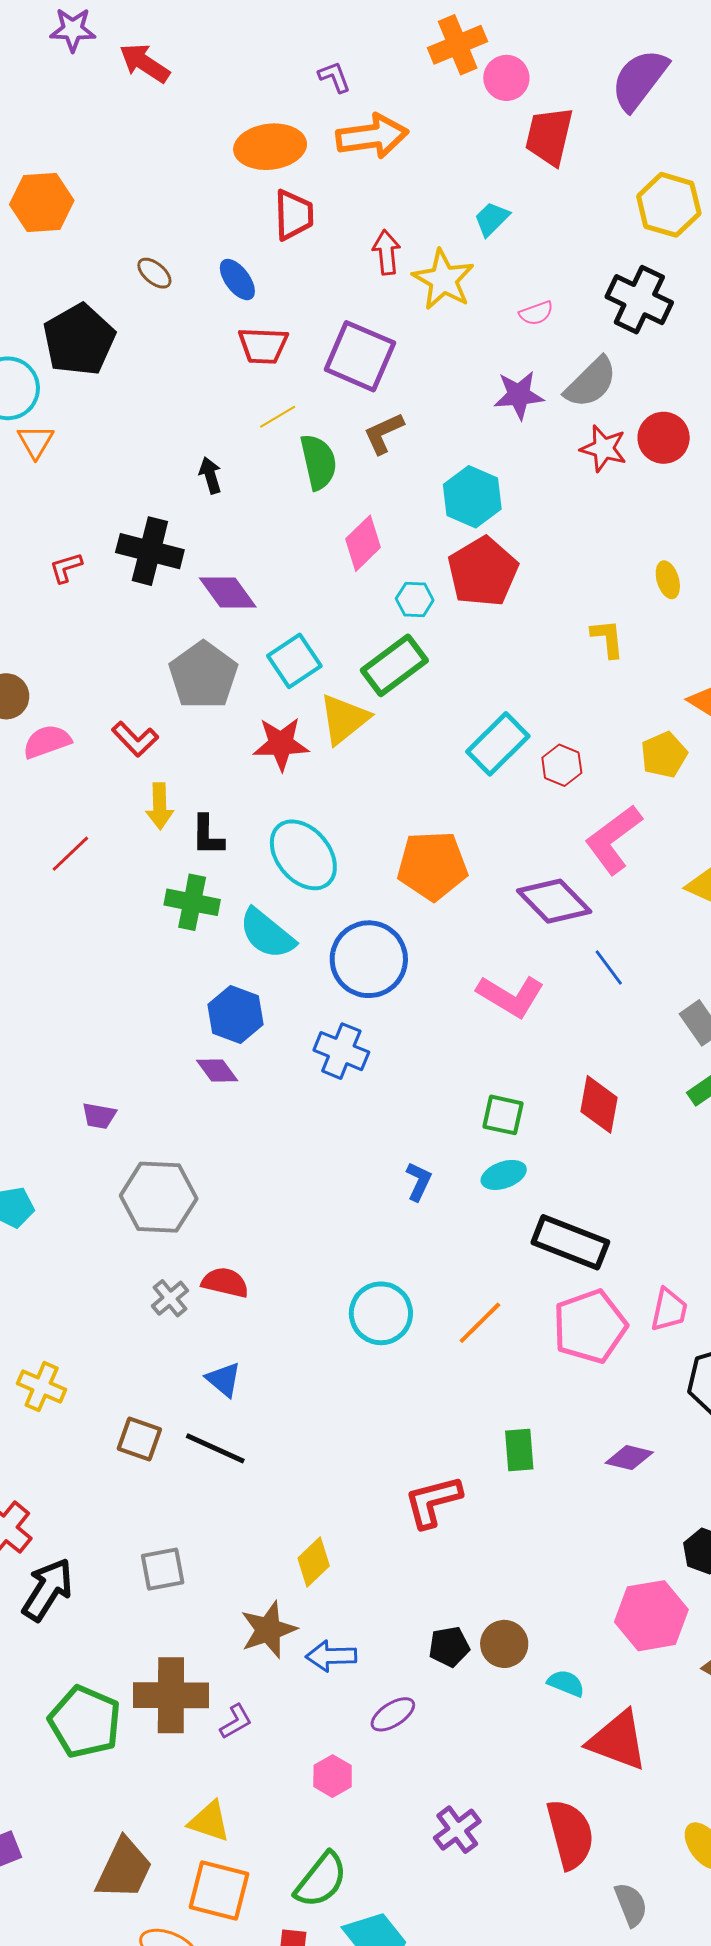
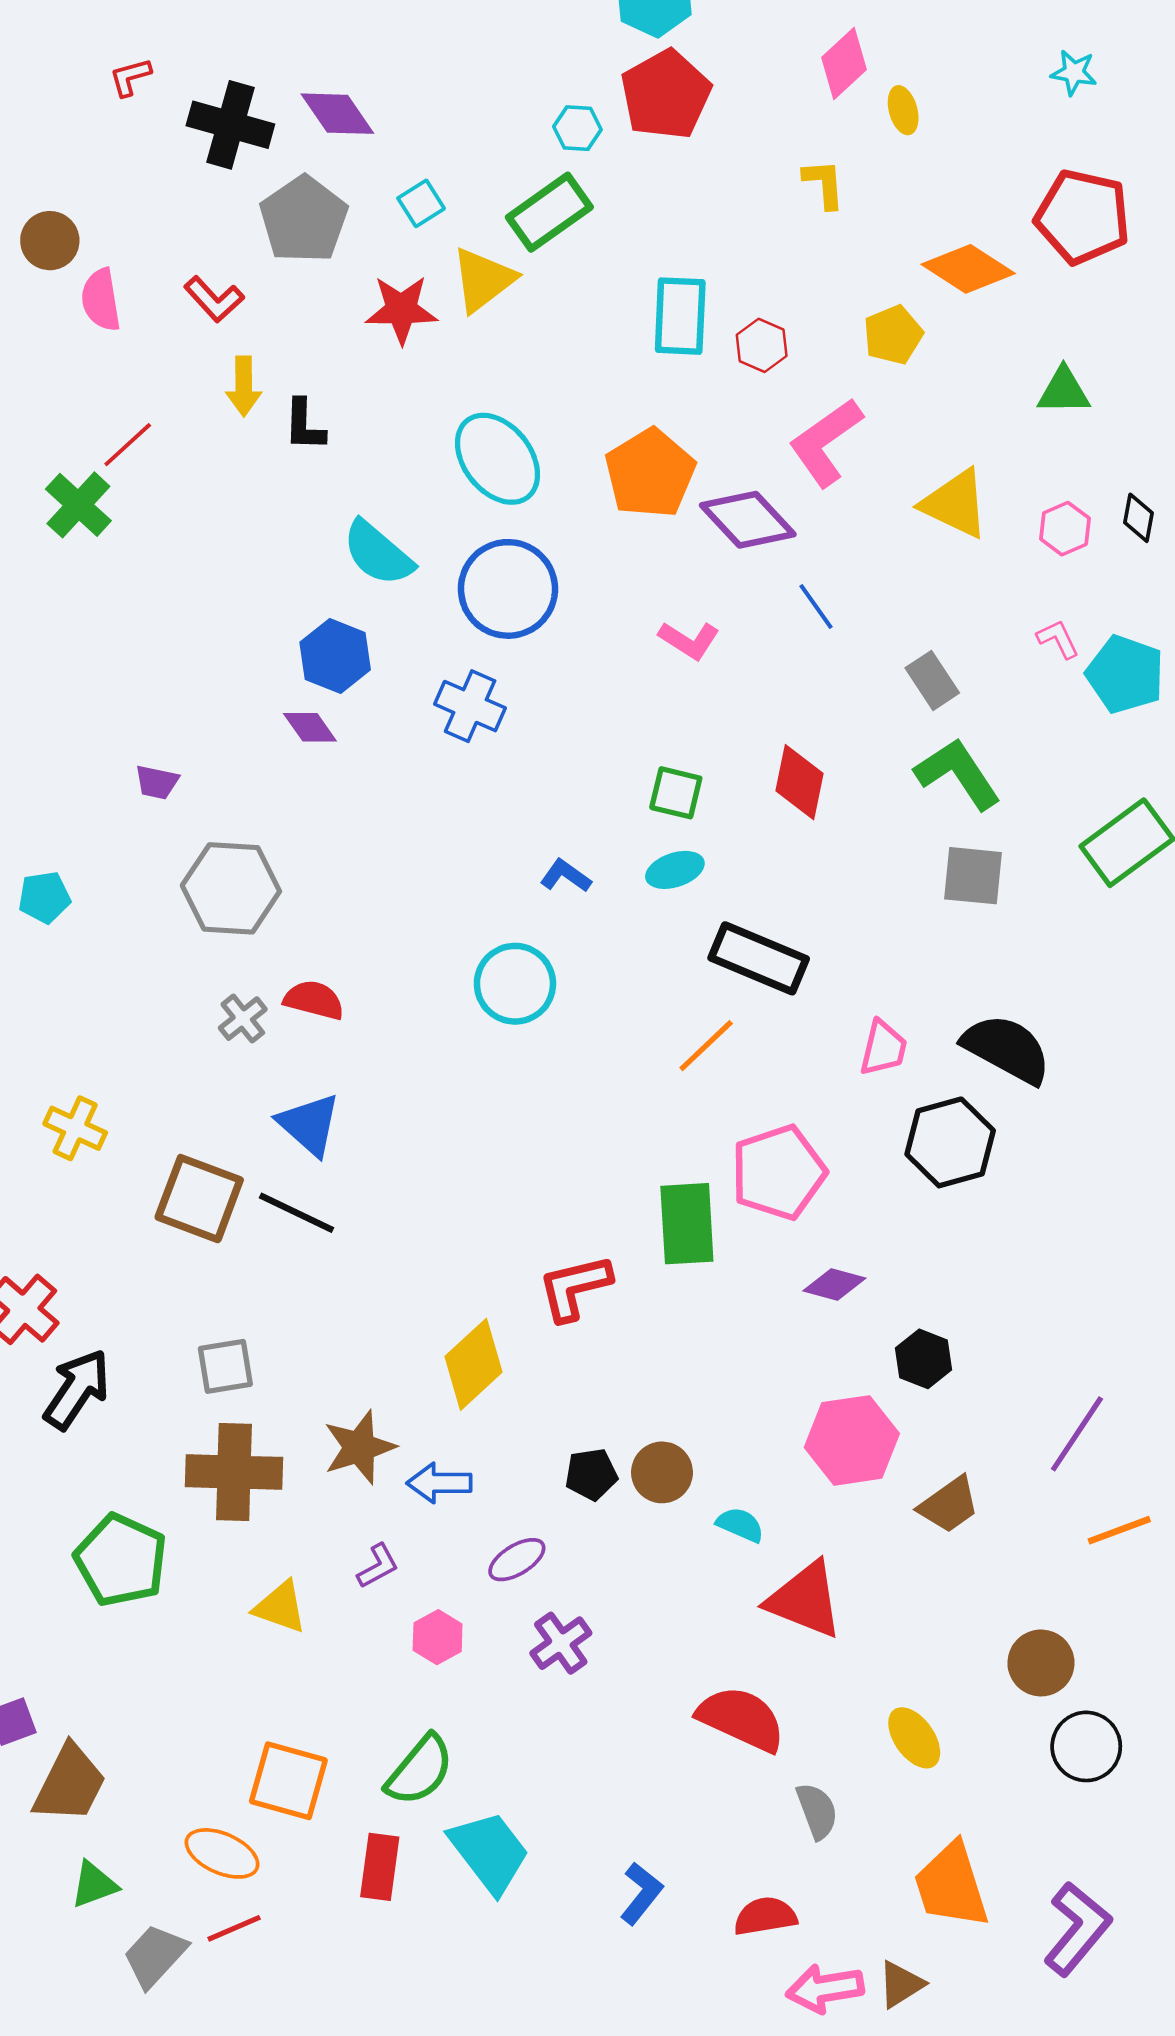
pink diamond: (363, 543) -> (844, 64), moved
black cross: (150, 551) -> (230, 125), moved
cyan square: (294, 661) -> (421, 203), size x0.7
pink semicircle: (47, 742) -> (101, 300), turned -81
cyan rectangle: (498, 744) -> (680, 316), turned -44
cyan ellipse: (303, 855) -> (497, 459), moved
orange pentagon: (432, 866) -> (650, 473), moved, turned -30
green cross: (192, 902) -> (78, 505), moved, turned 30
pink L-shape: (511, 996) -> (689, 640), size x0.7
blue L-shape: (419, 1181) -> (566, 876), turned -81
cyan circle: (381, 1313) -> (515, 984), moved
orange line: (480, 1323) -> (706, 1046), moved
pink pentagon: (590, 1326) -> (778, 1172), moved
blue triangle: (224, 1379) -> (309, 1124), size x1.4
brown square: (139, 1439) -> (199, 1199), size x1.5
green rectangle: (519, 1450) -> (687, 1224), size x1.5
purple diamond: (629, 1458) -> (834, 1284), moved
yellow diamond: (314, 1562) -> (473, 1364), moved, size x1.4
brown cross: (171, 1695) -> (234, 1472), moved
purple L-shape: (236, 1722) -> (378, 1566), moved
yellow triangle: (209, 1821) -> (280, 1607), moved
purple cross: (457, 1830) -> (561, 1643), moved
red semicircle: (570, 1834) -> (741, 1719), turned -52
brown trapezoid: (124, 1869) -> (70, 1784), moved

